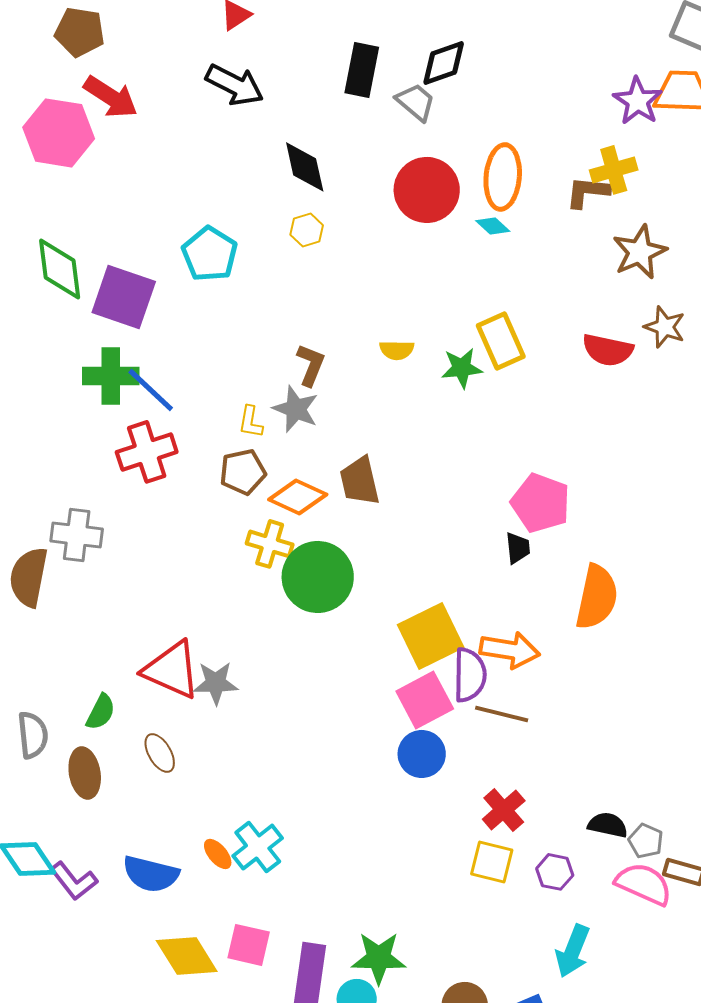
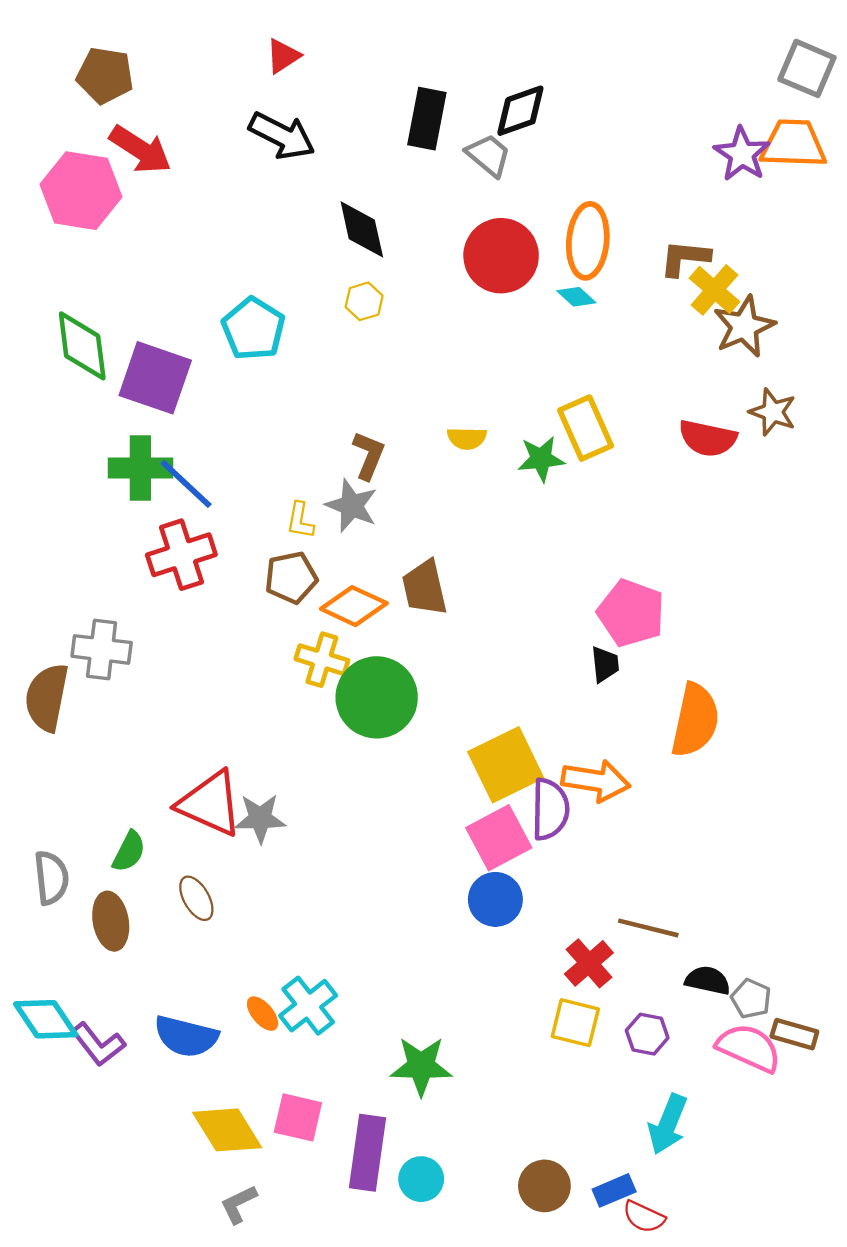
yellow cross: (614, 170) -> (715, 290), moved, turned -33
brown line: (502, 714) -> (648, 928), moved
green star: (379, 958) -> (421, 1066), moved

